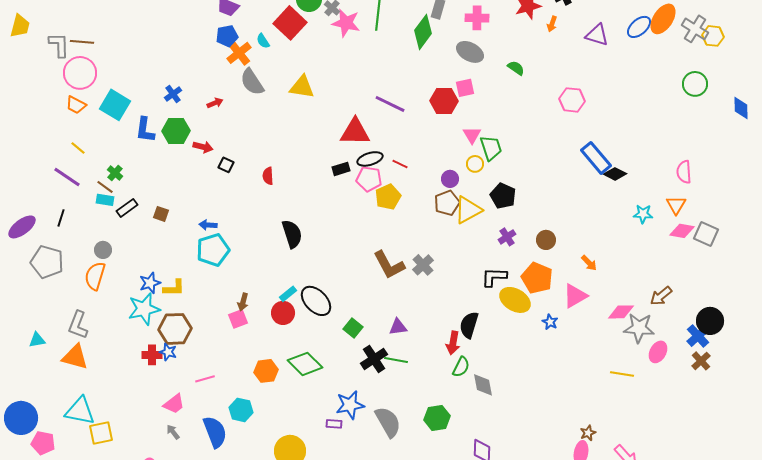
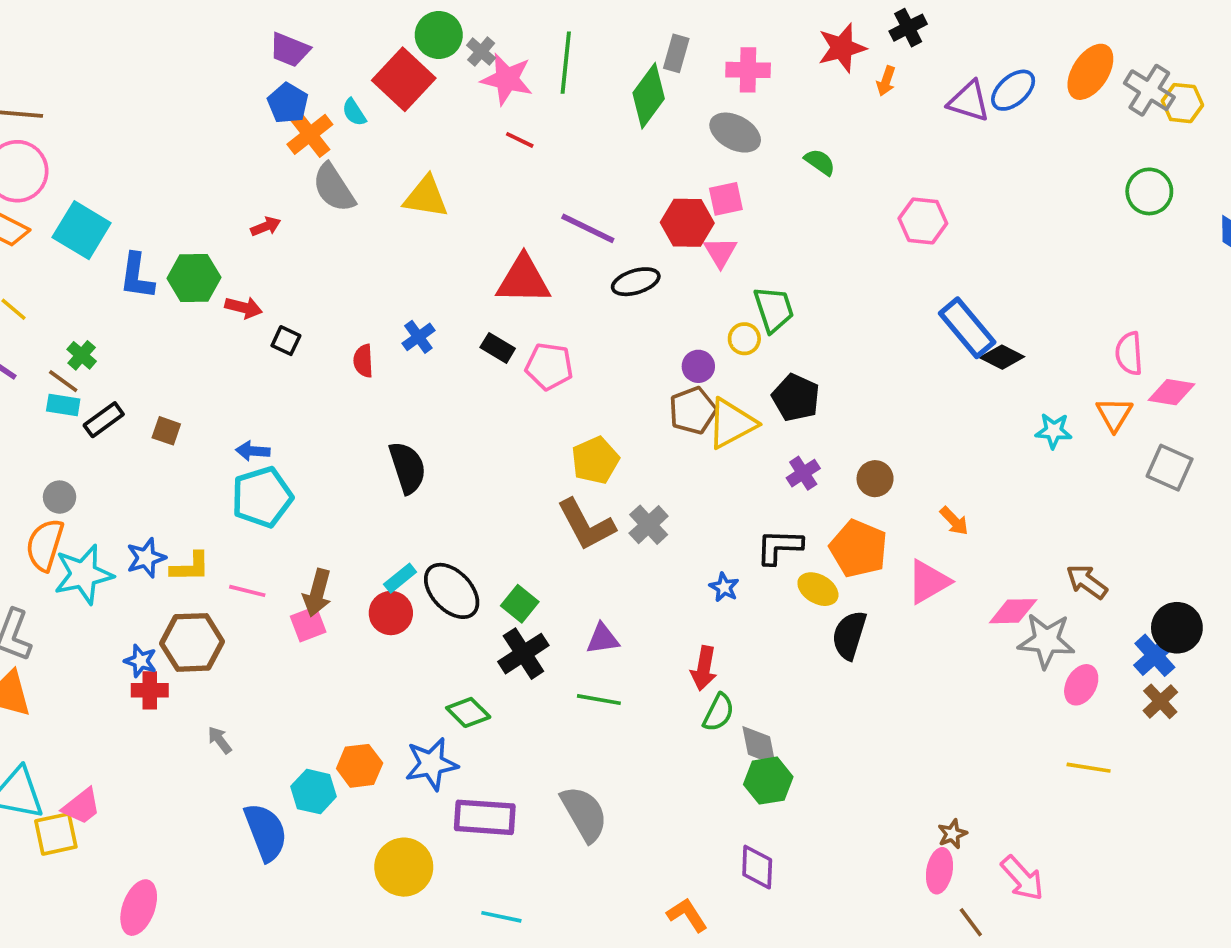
blue ellipse: (639, 27) -> (1013, 90), moved
blue pentagon: (227, 36) -> (288, 103), turned -30
blue cross: (173, 94) -> (418, 337), moved
pink triangle: (472, 135) -> (720, 252), moved
black ellipse: (370, 159) -> (636, 282), moved
red line: (400, 164) -> (520, 140), moved
black rectangle: (341, 169) -> (498, 348), turned 48
yellow pentagon: (388, 197) -> (595, 460), moved
pink diamond: (682, 231) -> (1171, 392), moved
brown arrow: (661, 296) -> (1087, 582), turned 75
yellow ellipse: (515, 300) -> (818, 589), size x0.7
brown arrow: (243, 302) -> (317, 593), size x1.4
cyan star: (144, 309) -> (83, 574), moved
blue star: (550, 322) -> (724, 587), moved
black semicircle: (469, 325) -> (849, 635), moved
green square: (353, 328) -> (520, 604), moved
blue star: (168, 352) -> (141, 661), moved
black cross: (374, 359) -> (523, 654), moved
green diamond: (305, 364) -> (468, 712), moved, size x0.7
orange hexagon: (266, 371) -> (360, 766), moved
yellow line: (622, 374) -> (1089, 768), moved
pink line: (205, 379) -> (247, 591), moved, turned 30
pink trapezoid: (174, 404) -> (82, 806), moved
blue star: (350, 405) -> (431, 764), moved
green hexagon: (437, 418) -> (768, 781), moved
purple rectangle: (334, 424) -> (485, 817), size x2.0
gray arrow: (173, 432) -> (220, 740), moved

